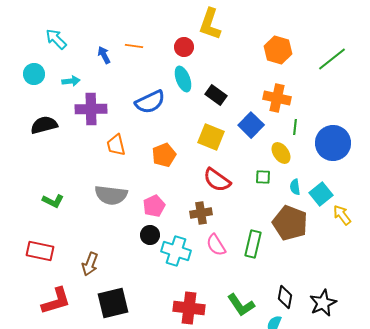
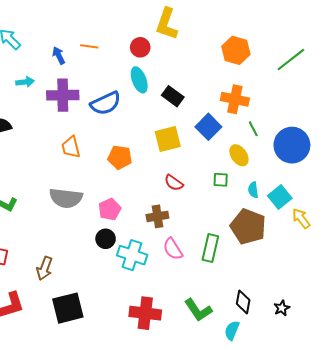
purple cross: (91, 109) -> (63, 95), moved
green line: (295, 127) -> (253, 129), turned -35
yellow square: (211, 137) -> (168, 139), turned -36
orange pentagon: (164, 155) -> (120, 157), turned 30
red semicircle: (217, 180) -> (174, 183), size x0.7
black star: (323, 303) -> (282, 308), size x0.6

